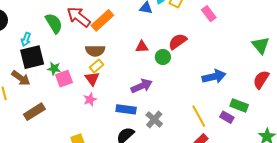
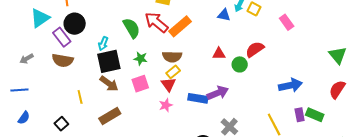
green star: (54, 69) -> (141, 59), moved
brown arrow: (21, 78) -> (109, 84), moved
blue rectangle: (126, 109) -> (198, 98), moved
purple rectangle: (227, 117) -> (300, 115), moved, turned 48

